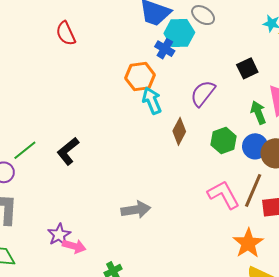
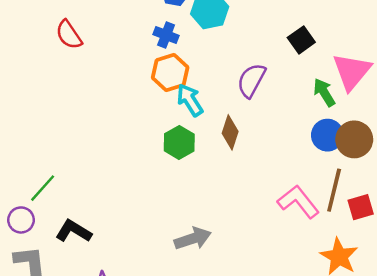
blue cross: (165, 49) -> (166, 35), moved
green hexagon: (224, 140) -> (179, 142), moved
black L-shape: (68, 151) -> (74, 231), moved, turned 80

